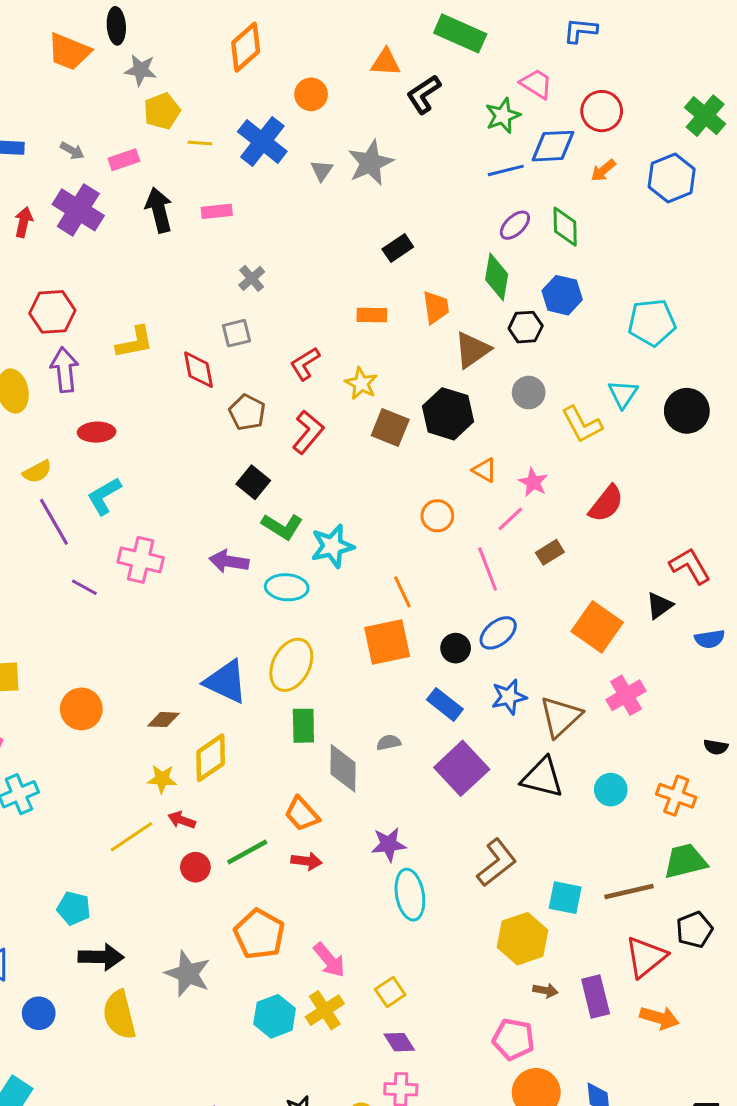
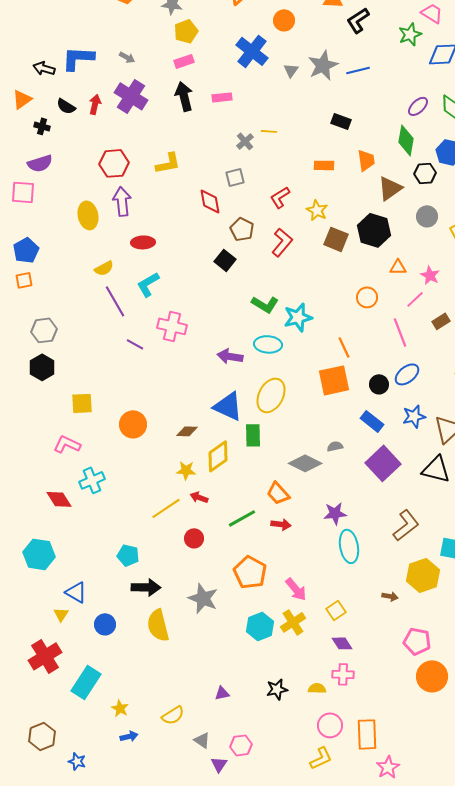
yellow line: (200, 143) -> (269, 131), moved
pink rectangle: (124, 160) -> (184, 61), moved
blue line: (506, 170) -> (358, 70), moved
black rectangle: (398, 248) -> (341, 121), turned 54
yellow L-shape: (135, 342) -> (168, 163), moved
orange triangle: (484, 470) -> (398, 267), turned -30
black square: (253, 482) -> (225, 260), moved
purple arrow: (229, 561) -> (230, 356), moved
green rectangle: (303, 726) -> (253, 435), moved
gray diamond: (343, 768) -> (305, 463), turned -64
red circle: (195, 867) -> (194, 538), moved
brown arrow: (545, 990) -> (390, 596), moved

